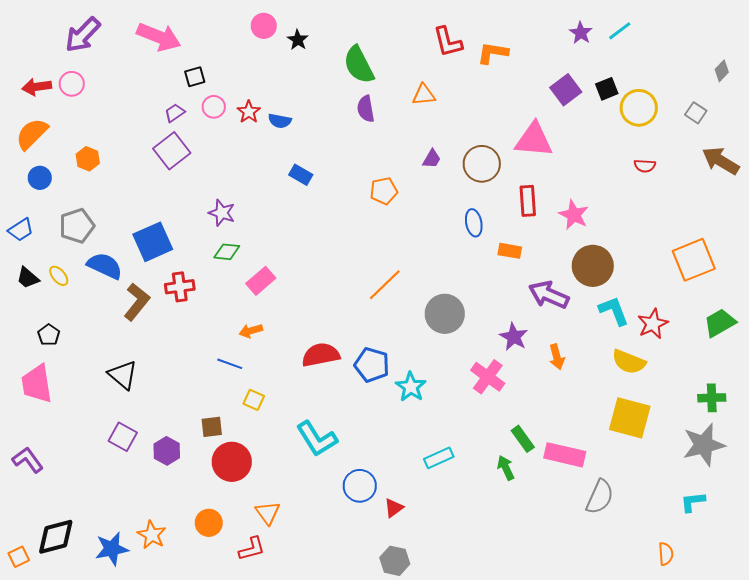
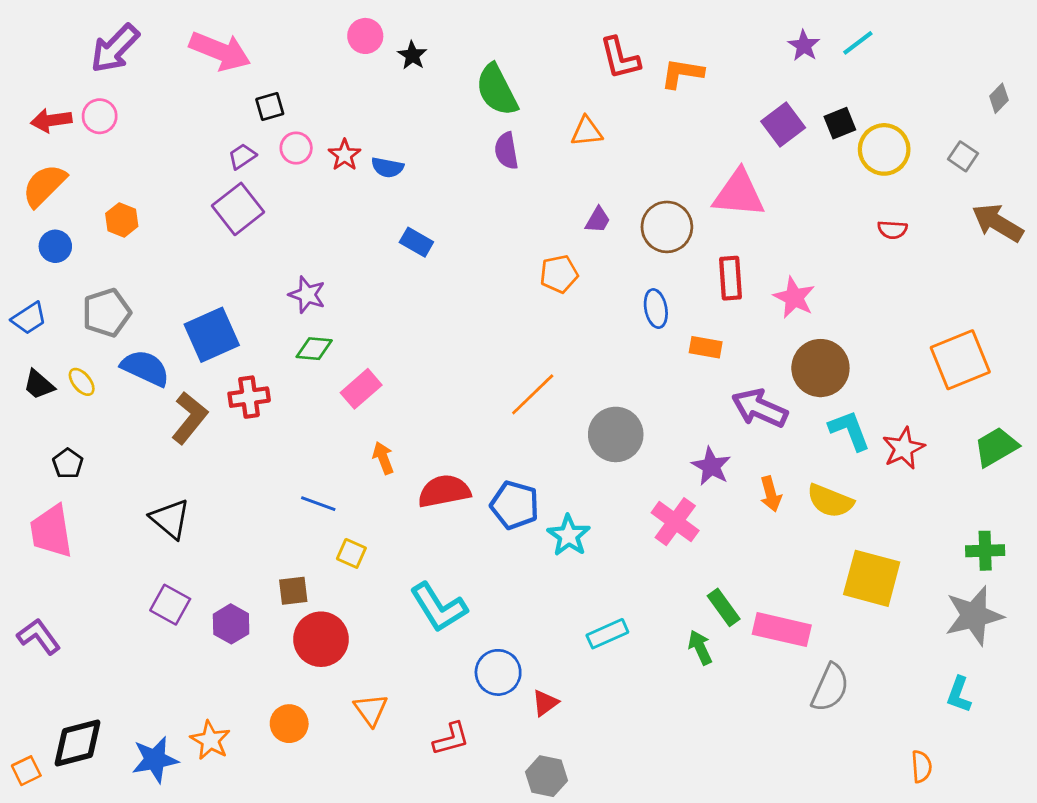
orange pentagon: (384, 191) -> (559, 274), moved
orange arrow: (251, 331) -> (383, 458), moved, turned 85
yellow semicircle: (629, 362) -> (830, 501), moved
cyan L-shape: (693, 502) -> (959, 695), turned -64
red L-shape: (252, 549) -> (451, 739), moved

